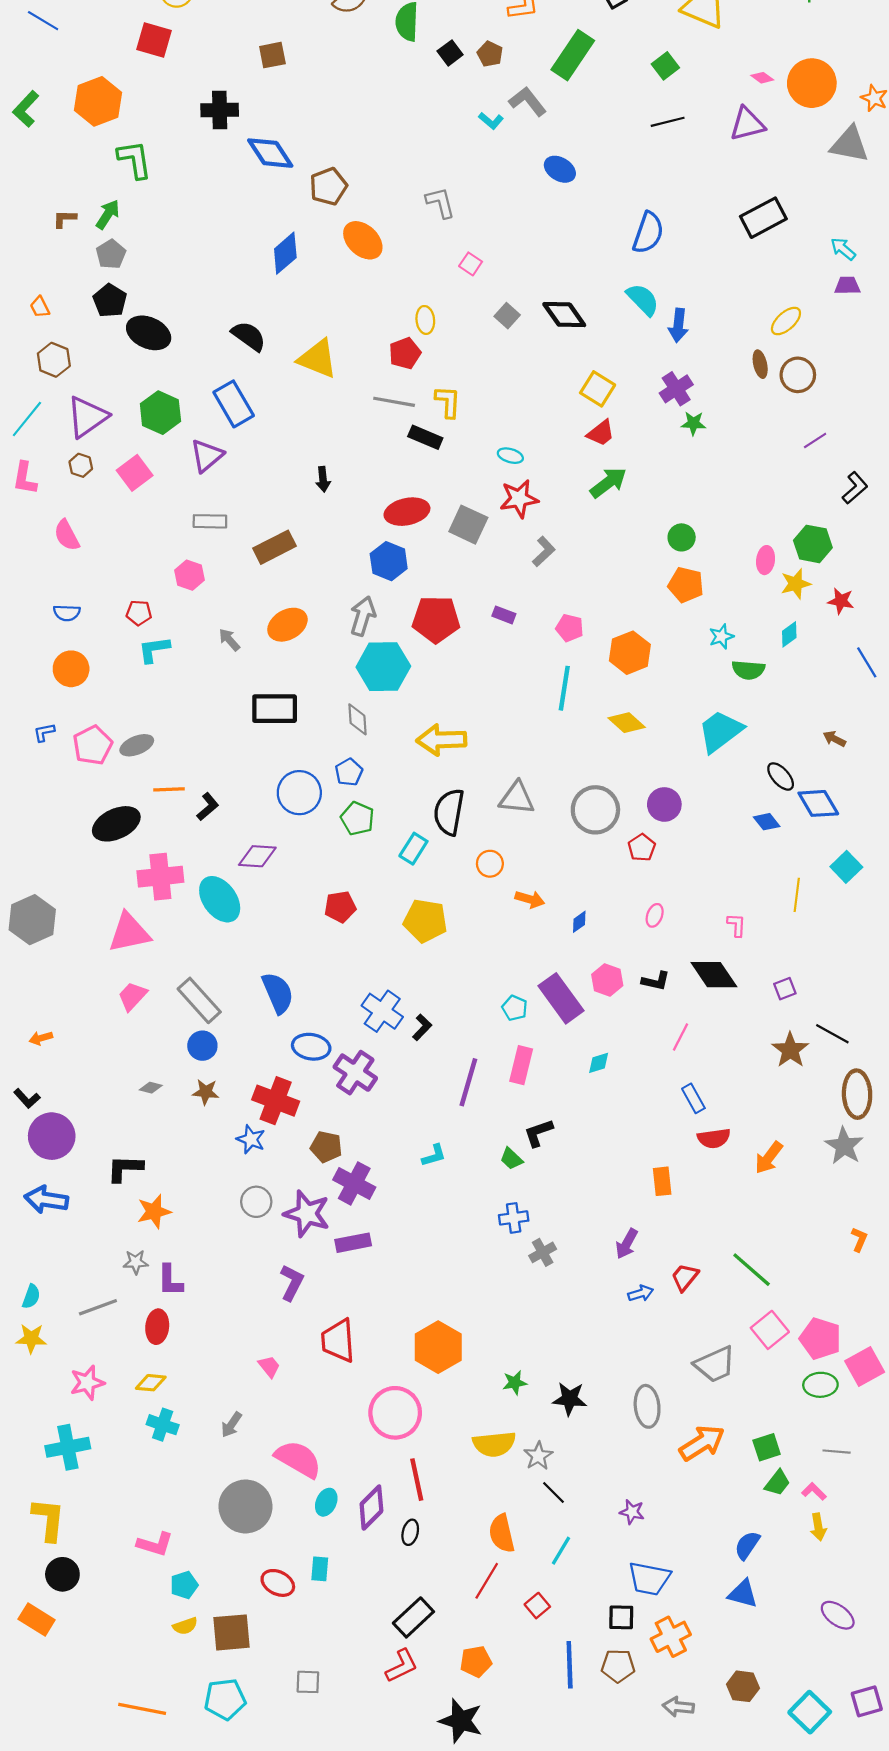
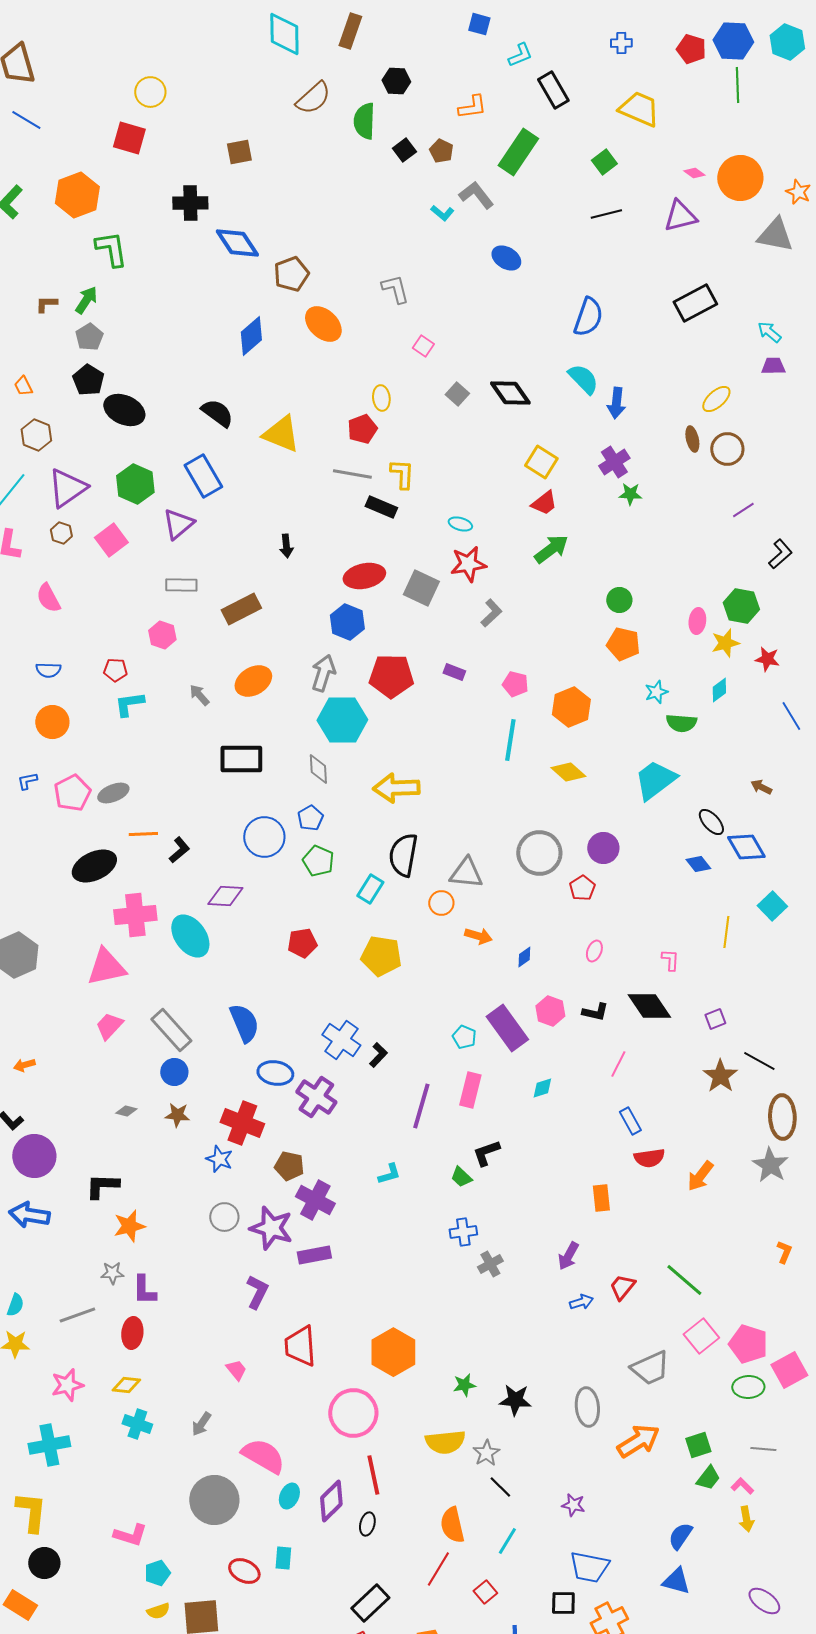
gray triangle: (517, 798) -> (466, 873), moved

